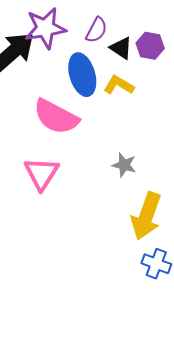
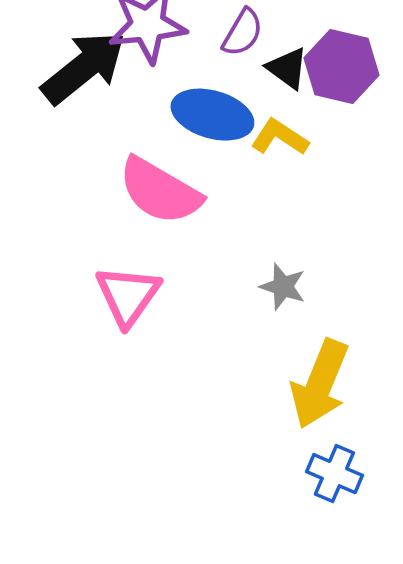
purple hexagon: (150, 46) -> (341, 66), size x1.4
blue ellipse: (82, 75) -> (212, 115), turned -60

